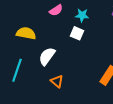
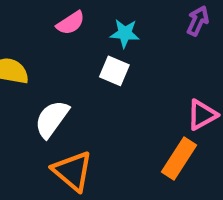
orange triangle: (57, 81) -> (73, 171), size x1.5

